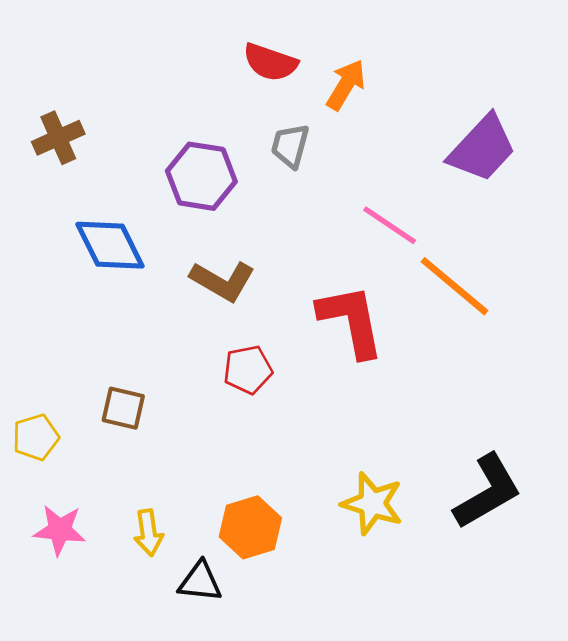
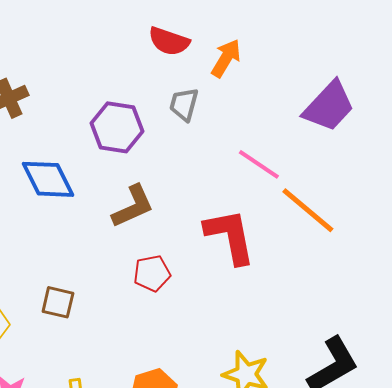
brown L-shape: (223, 281) -> (133, 206), turned -54

